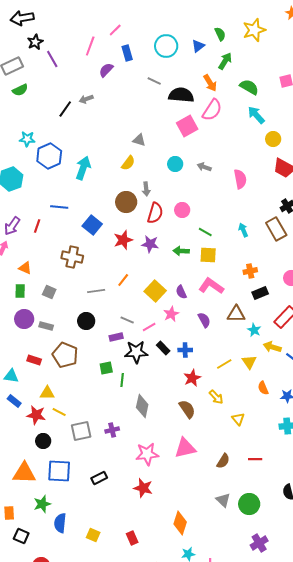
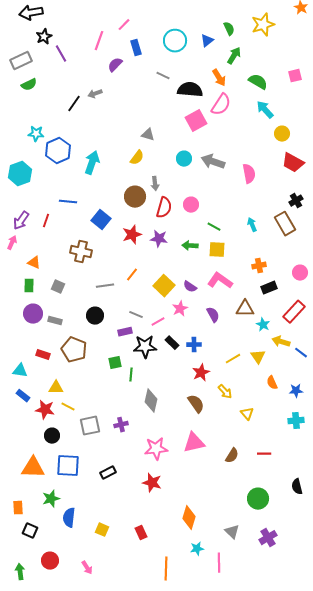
gray arrow: (204, 167) -> (213, 162), size x1.6
purple semicircle: (181, 292) -> (190, 287), turned -32
gray triangle: (223, 500) -> (232, 532), moved

